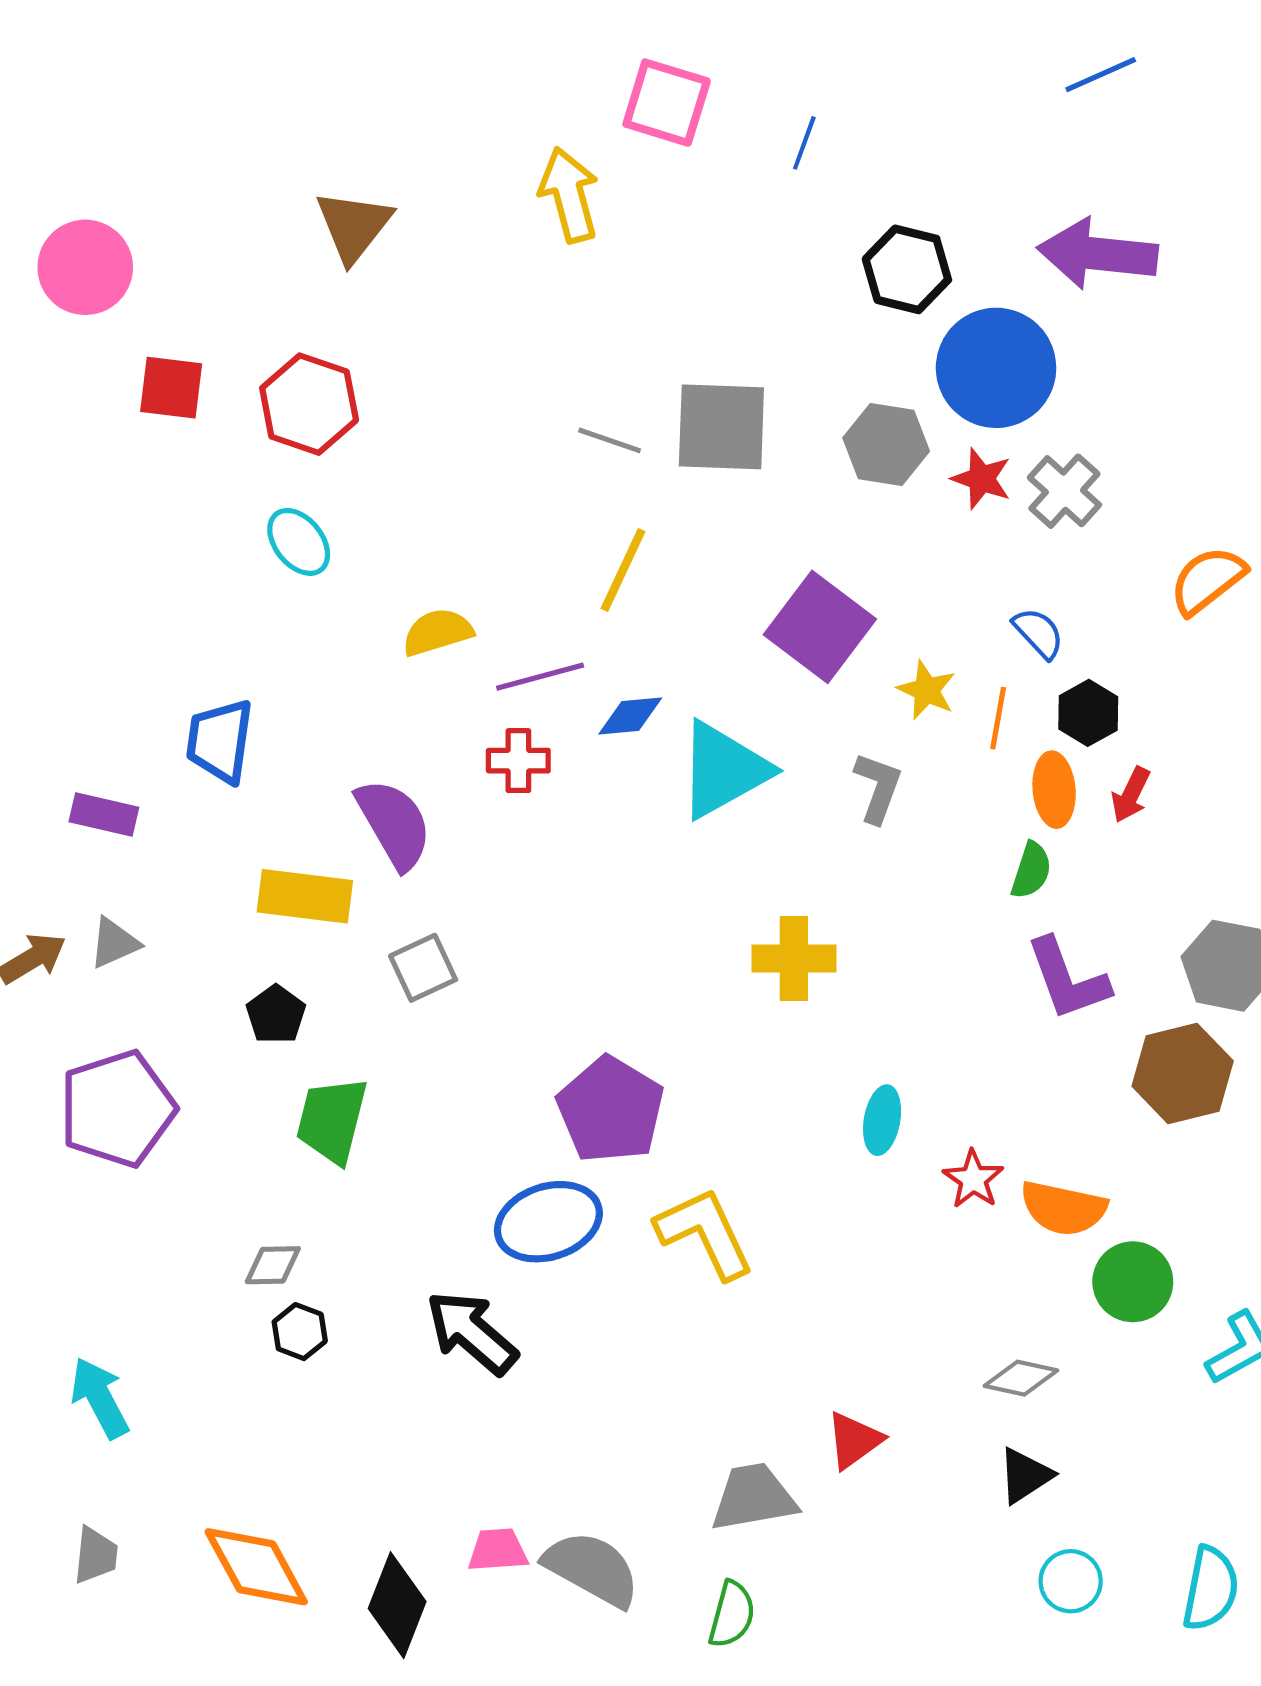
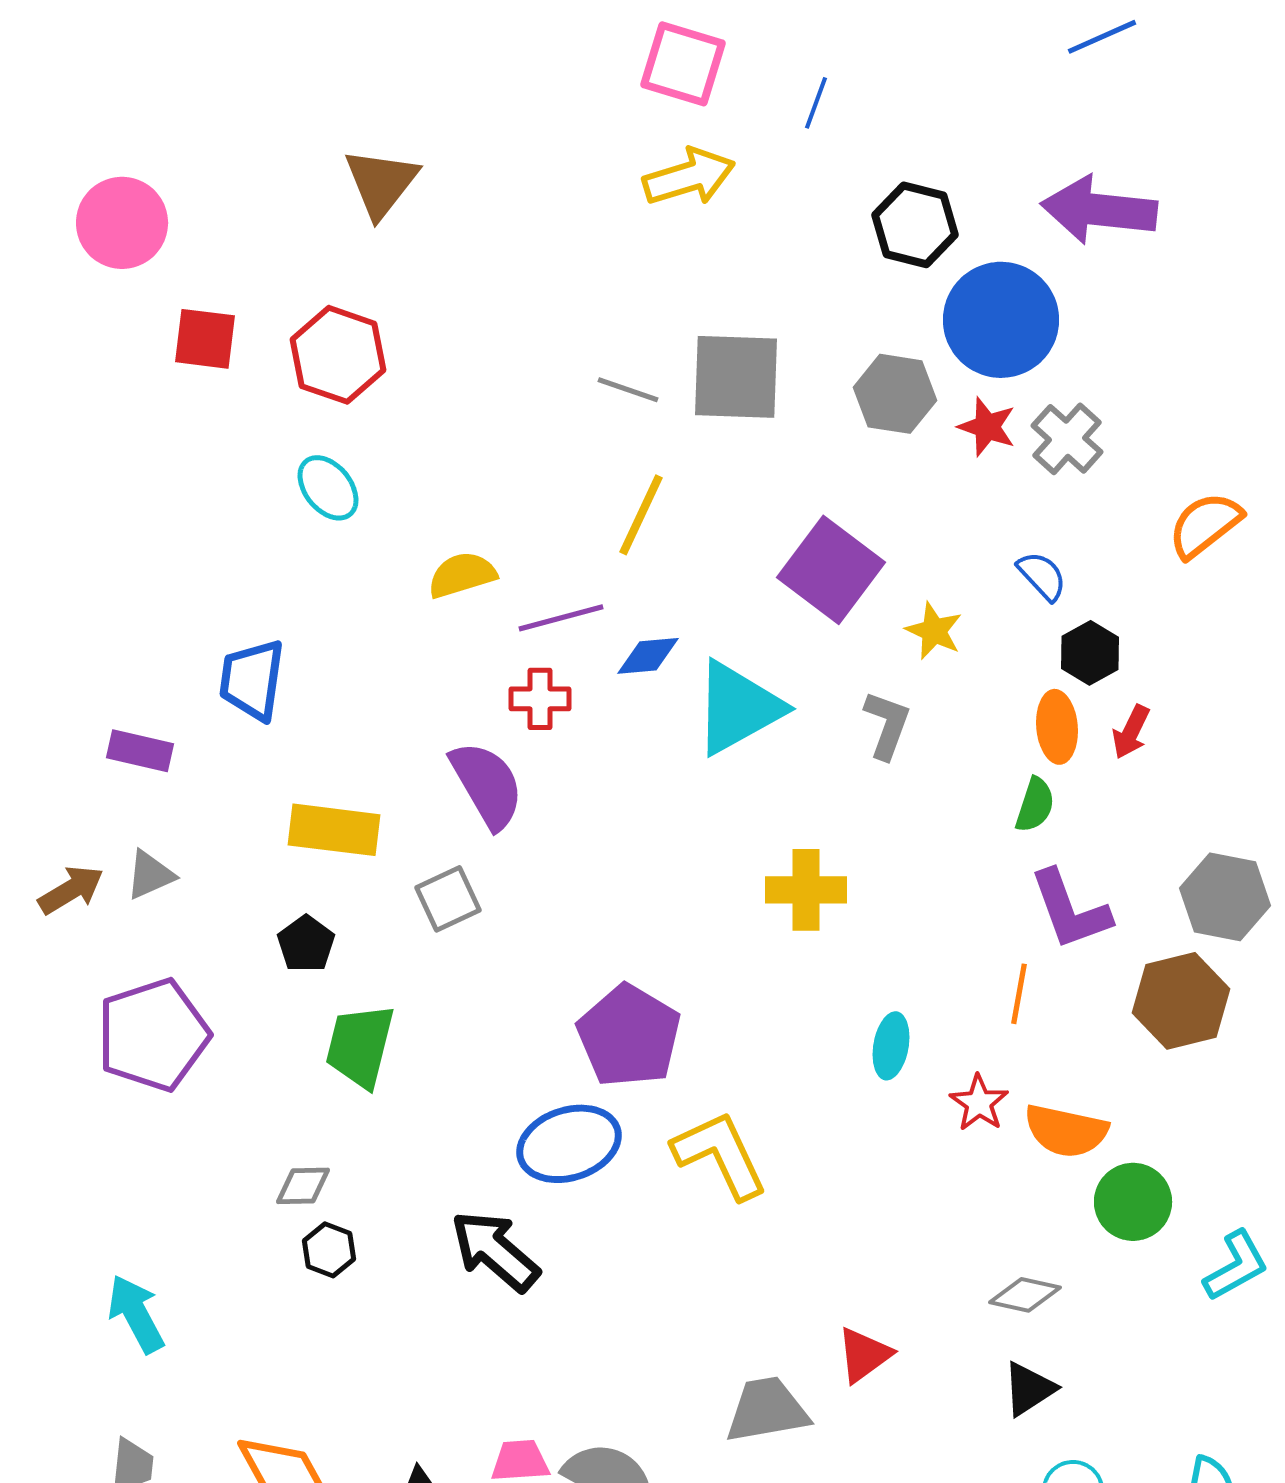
yellow arrow: (569, 195) -> (689, 177), moved, turned 88
orange line: (998, 718) -> (1019, 994), moved
purple semicircle: (394, 824) -> (487, 785), moved

